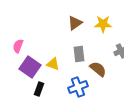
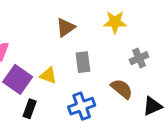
brown triangle: (75, 23) -> (66, 27), moved
brown semicircle: (98, 69) -> (122, 89), moved

